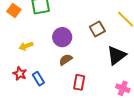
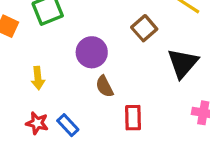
yellow arrow: (26, 46) -> (38, 78), turned -64
brown semicircle: (66, 60) -> (104, 86), turned -72

